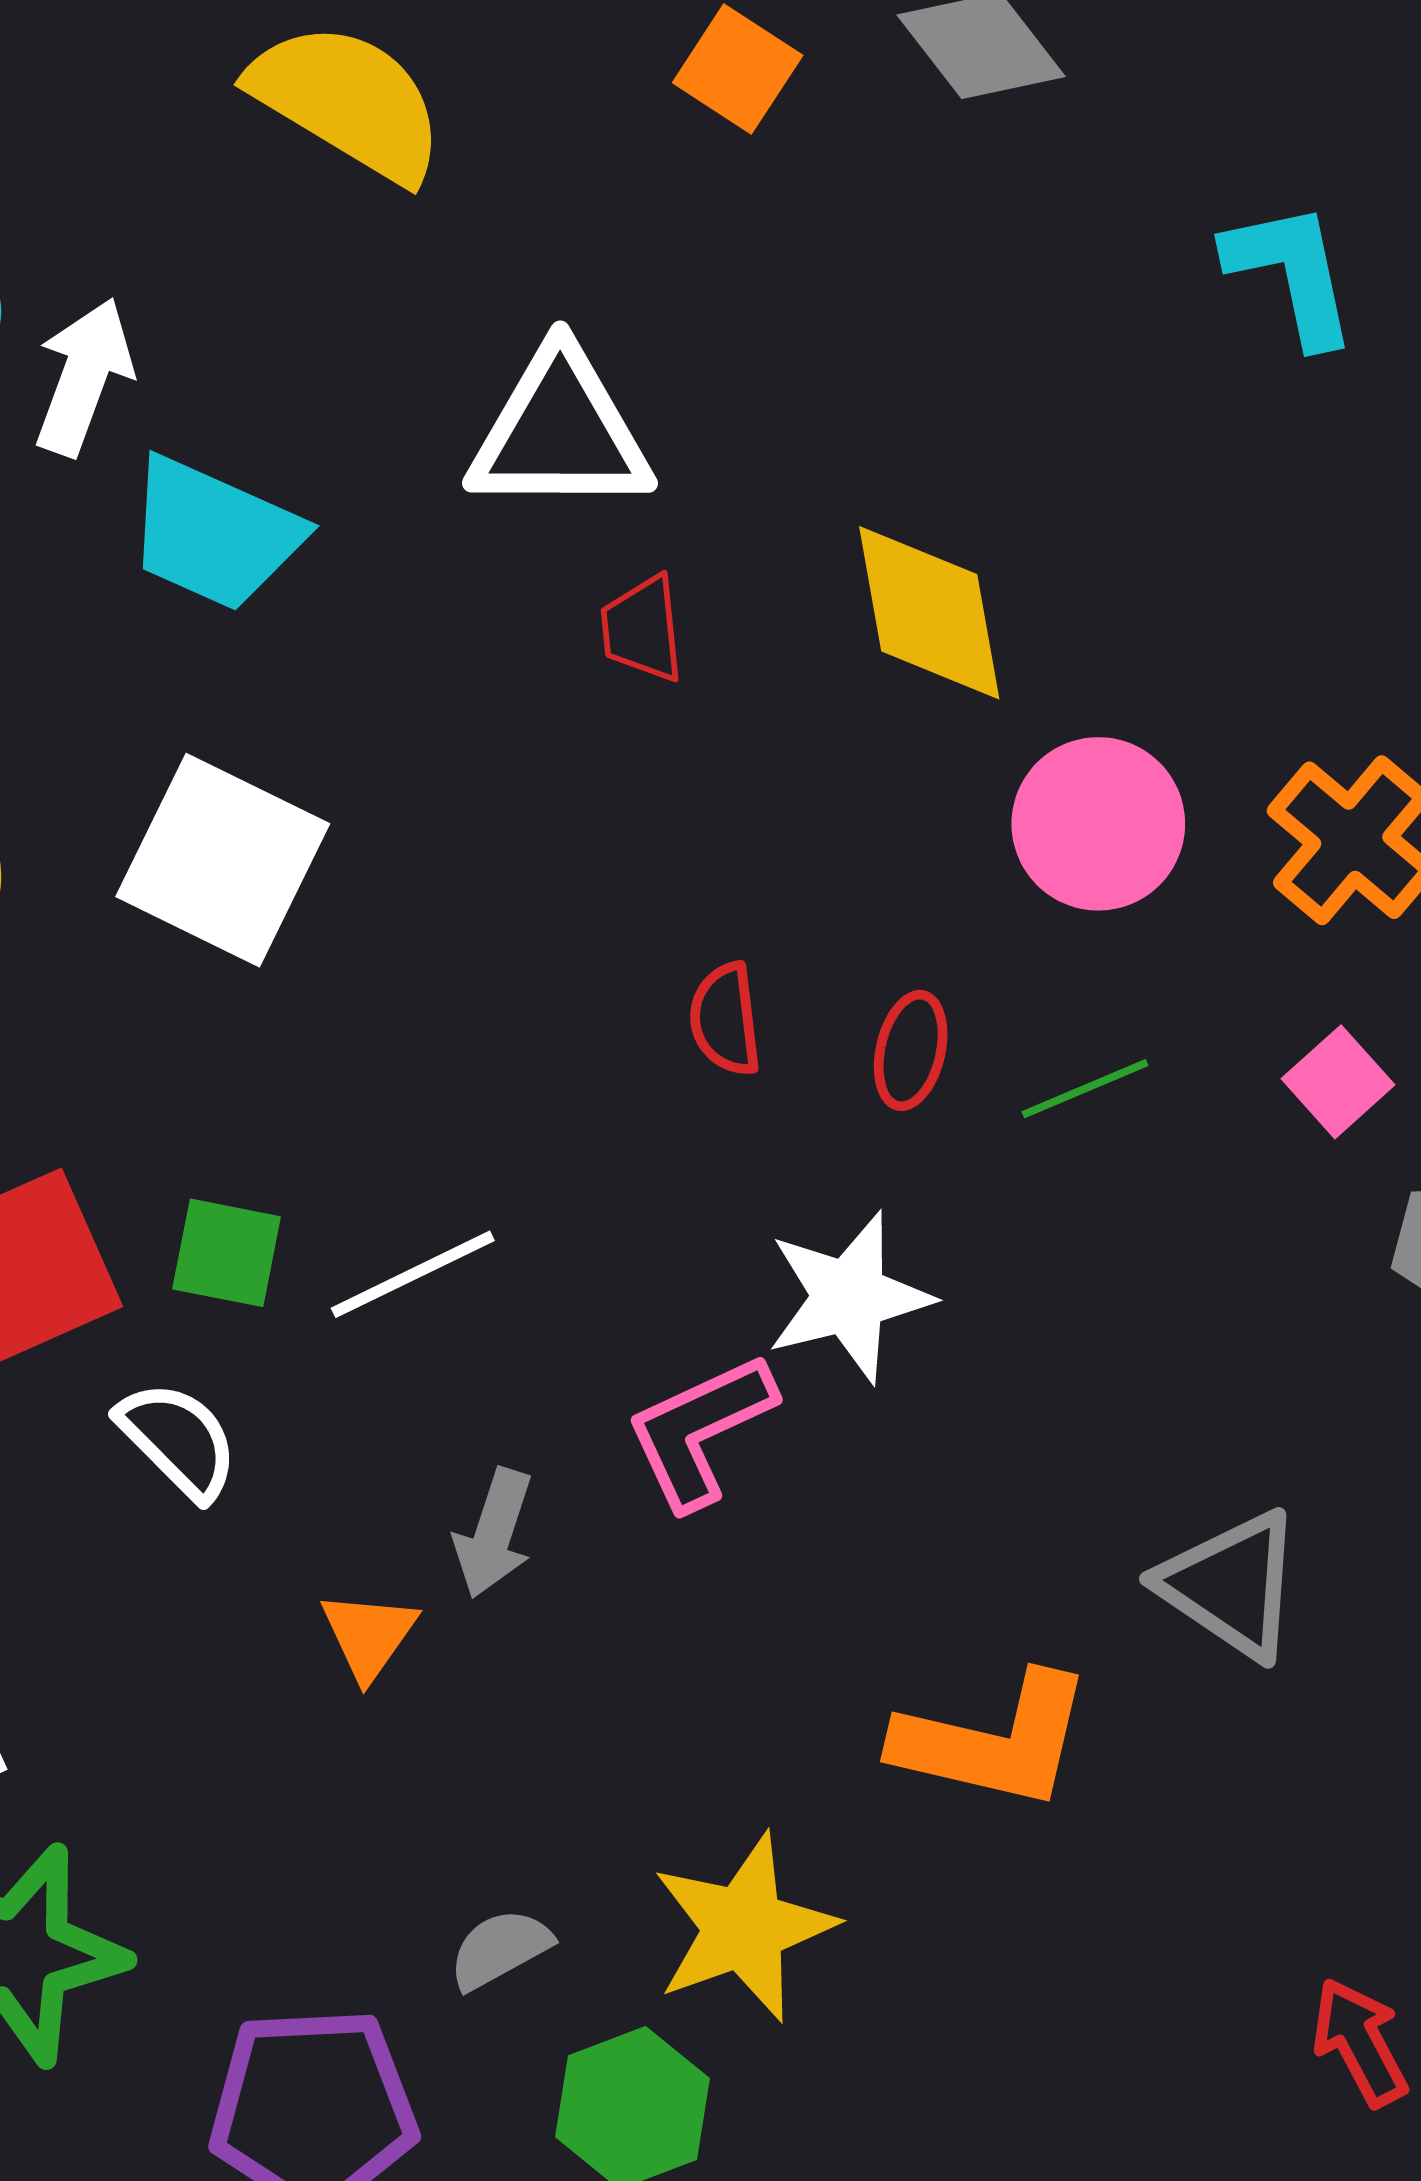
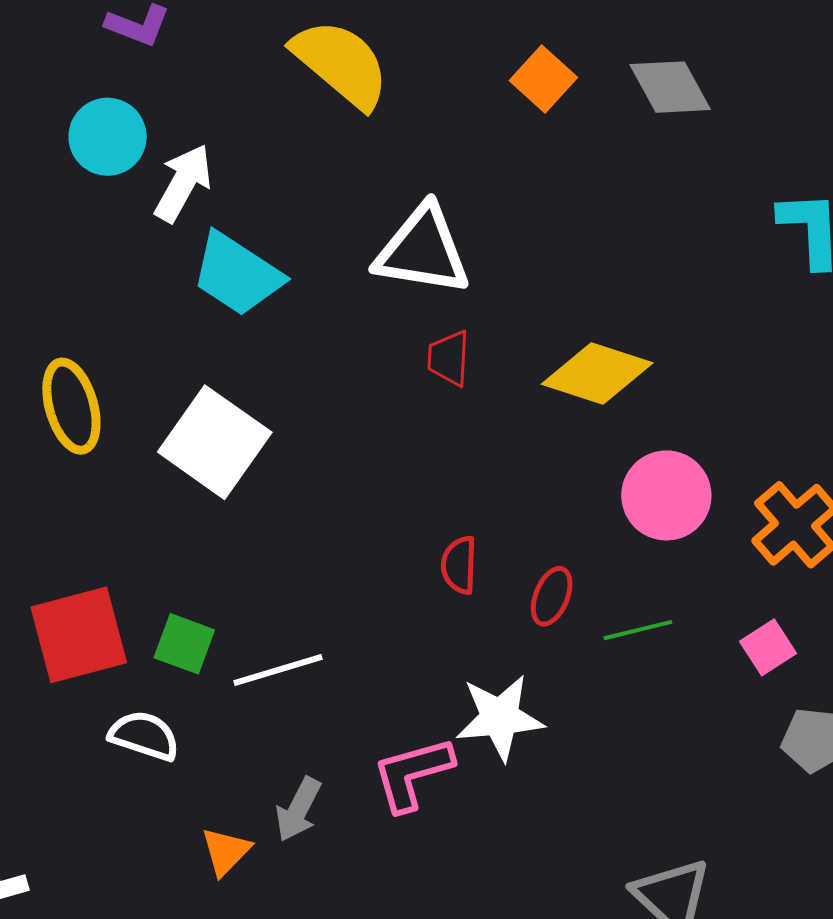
yellow diamond: (929, 613) -> (597, 373), turned -71
white semicircle: (178, 1440) -> (144, 736), turned -36

